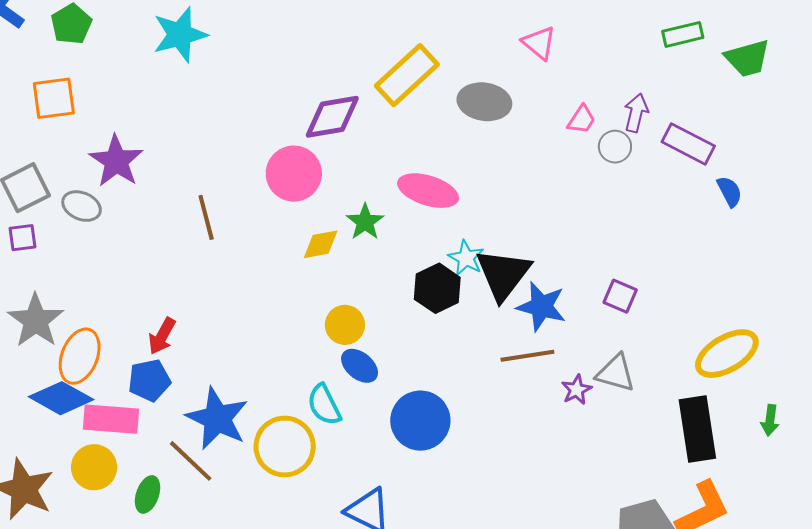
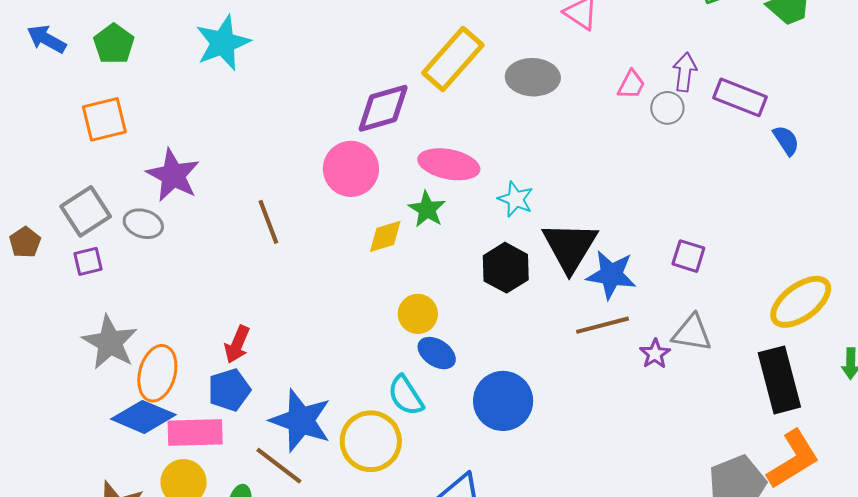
pink ellipse: (428, 191) -> (449, 164), moved
cyan star: (466, 258) -> (516, 199), moved

